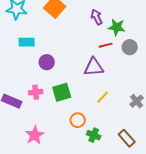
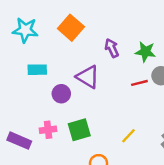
purple arrow: (97, 17) -> (112, 48), moved
red line: (106, 45) -> (139, 83), moved
purple triangle: (94, 67) -> (88, 77), moved, turned 35

